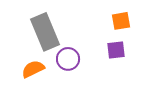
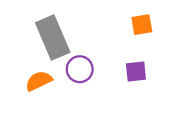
purple square: (116, 50) -> (136, 72), moved

